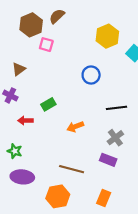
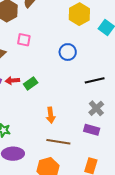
pink square: (46, 45) -> (24, 40), moved
red arrow: (25, 121) -> (12, 81), moved
orange arrow: (75, 127) -> (51, 115), moved, turned -70

